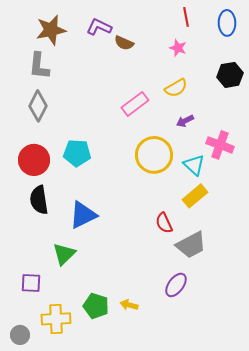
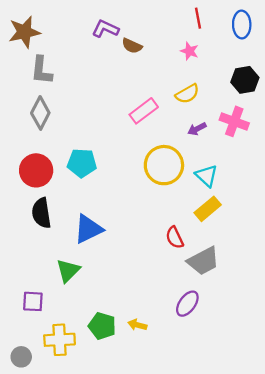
brown star: (51, 30) -> (24, 32), moved
pink cross: (220, 145) -> (234, 121), moved

